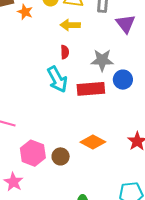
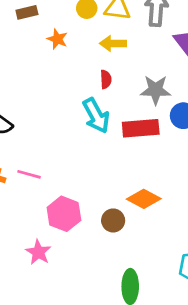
orange star: (25, 12) -> (57, 39), moved
brown circle: (61, 156) -> (113, 220), moved

